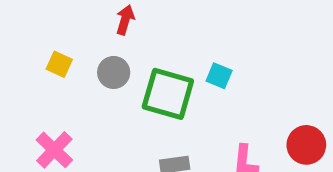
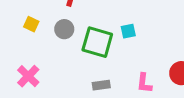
cyan square: (219, 76) -> (128, 31), turned -35

